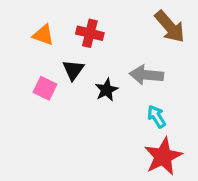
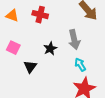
black triangle: (73, 70) -> (30, 67), moved
gray arrow: (146, 75) -> (74, 40), turned -108

